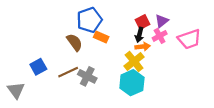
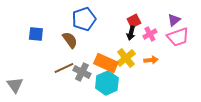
purple triangle: (162, 21) -> (174, 20), moved
orange rectangle: (101, 37) -> (106, 63), moved, size x1.6
orange arrow: (143, 47) -> (151, 60), moved
blue square: (38, 67) -> (36, 34), moved, turned 35
cyan hexagon: (132, 83) -> (107, 83), moved

